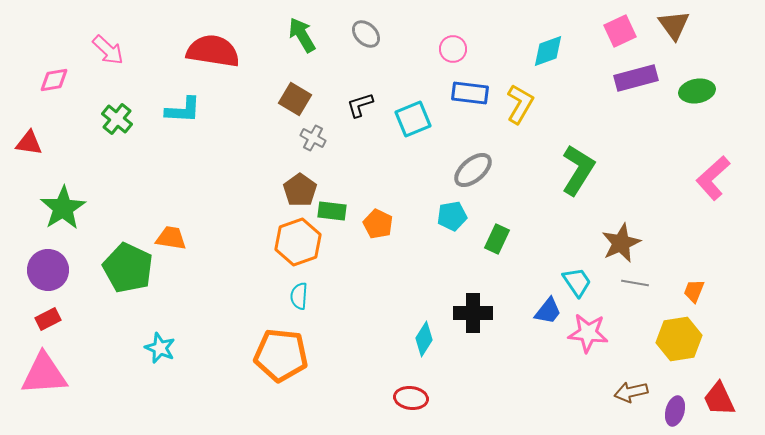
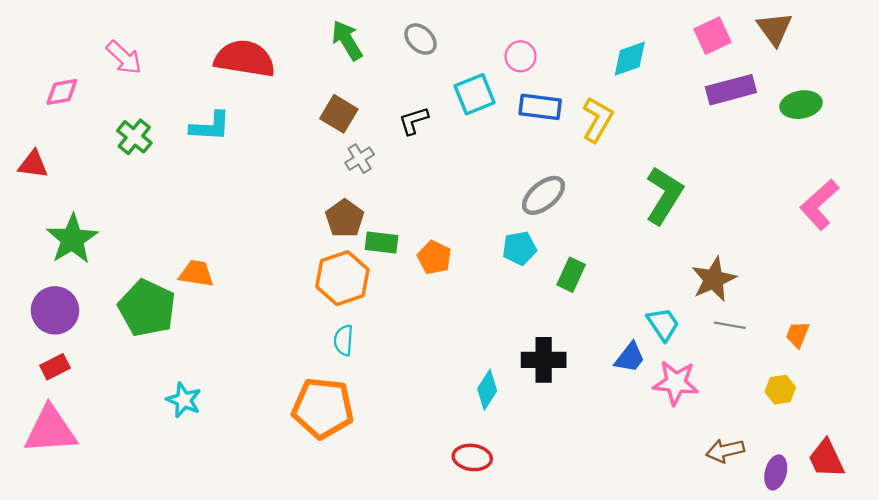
cyan square: (413, 119) -> (475, 94), moved
gray cross: (313, 138) -> (360, 159), turned 30
yellow hexagon: (679, 339) -> (780, 390), size x0.6

